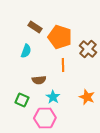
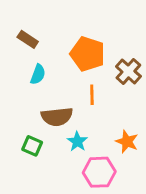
brown rectangle: (35, 27) -> (28, 39), moved
brown semicircle: (39, 80) -> (57, 117), size x1.5
pink hexagon: (45, 118) -> (99, 172), moved

